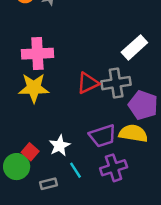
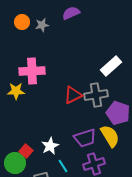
yellow star: (34, 88) -> (16, 91), moved, size x0.7
yellow semicircle: (133, 133) -> (110, 136), turned 50

